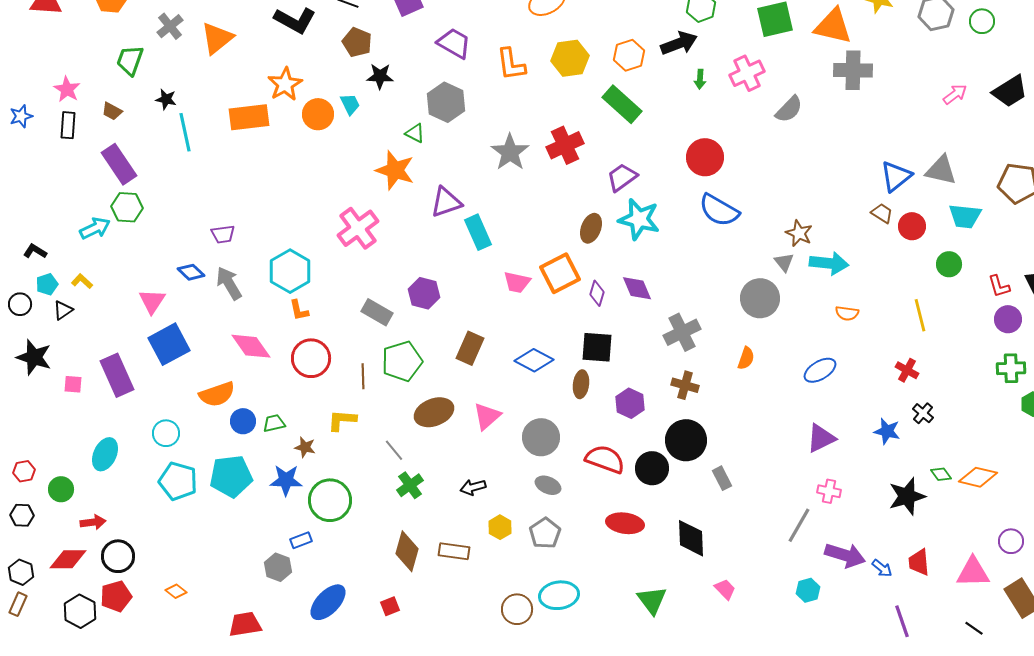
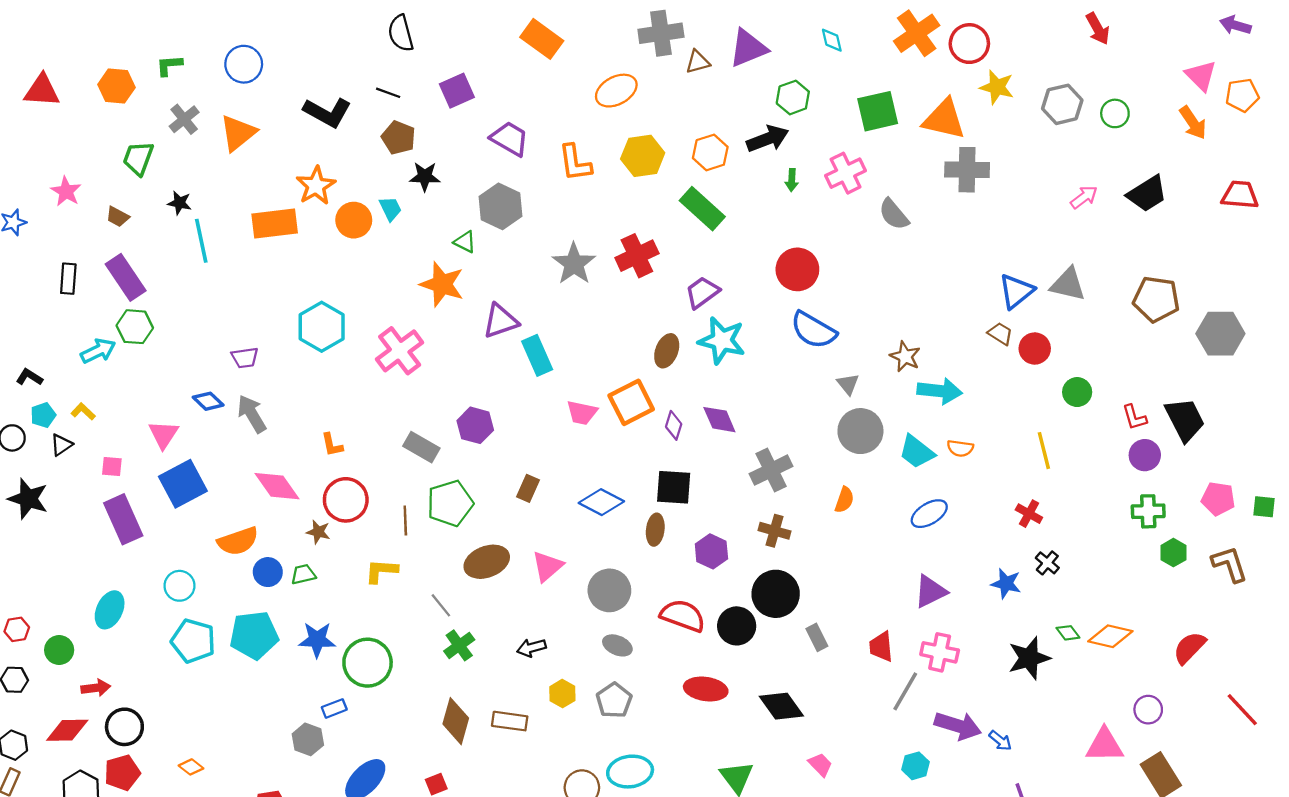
gray semicircle: (789, 109) -> (894, 214), turned 96
black rectangle: (68, 125) -> (68, 279), moved
cyan trapezoid: (965, 216) -> (917, 452), moved, turned 32
gray triangle: (784, 262) -> (848, 384), moved
cyan hexagon: (290, 271) -> (322, 327), moved
brown rectangle: (470, 348) -> (528, 488), size x0.7
pink square: (73, 384) -> (112, 467), moved
brown star: (305, 447) -> (318, 532), moved
pink cross: (829, 491) -> (940, 652), size x1.4
black diamond: (691, 538) -> (781, 706), turned -33
red trapezoid: (919, 562) -> (881, 647), moved

